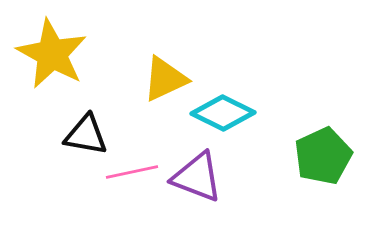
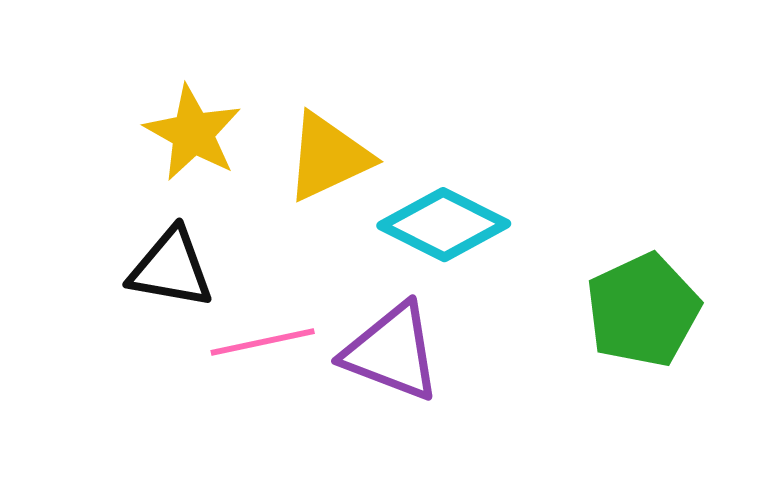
yellow star: (52, 54) -> (193, 133), moved, size x0.7

